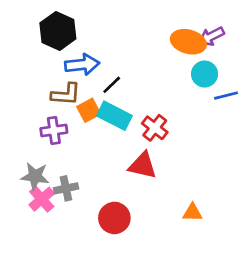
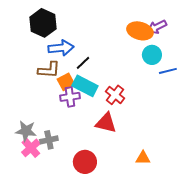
purple cross: (54, 131) -> (70, 97), moved

